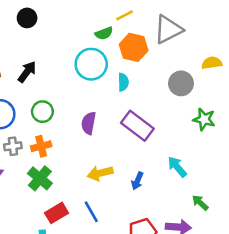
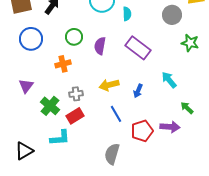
green circle: (42, 112) -> (74, 37), moved
gray cross: (13, 146) -> (76, 94), moved
green cross: (40, 178) -> (50, 106), moved
blue line: (91, 212) -> (116, 114), moved

